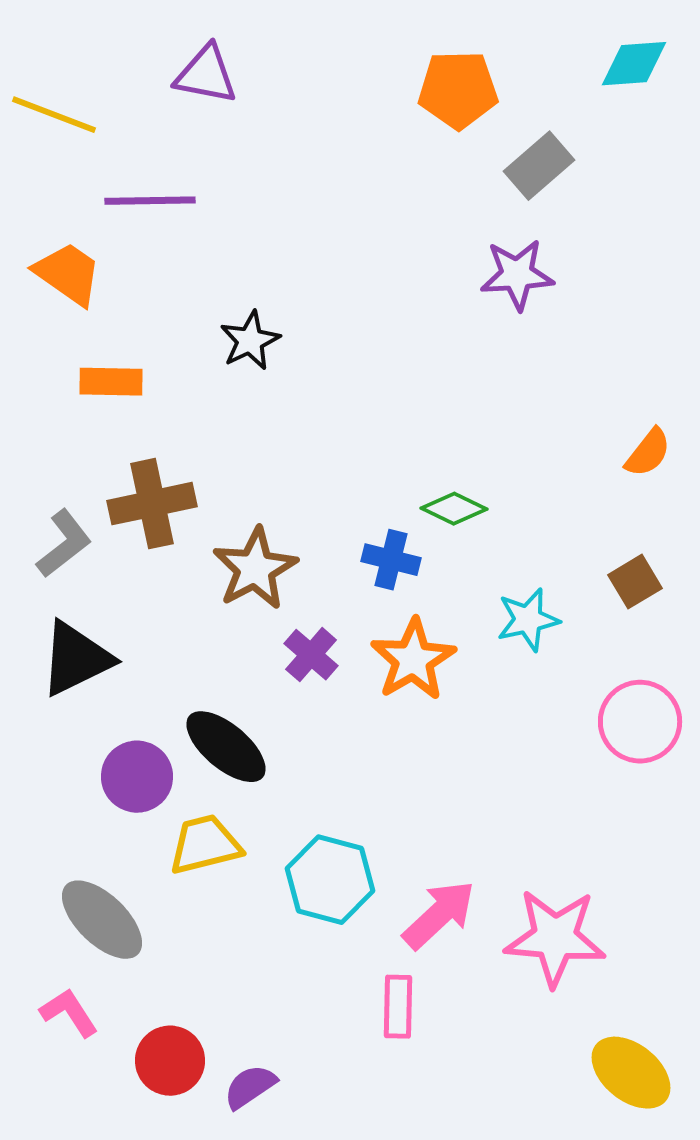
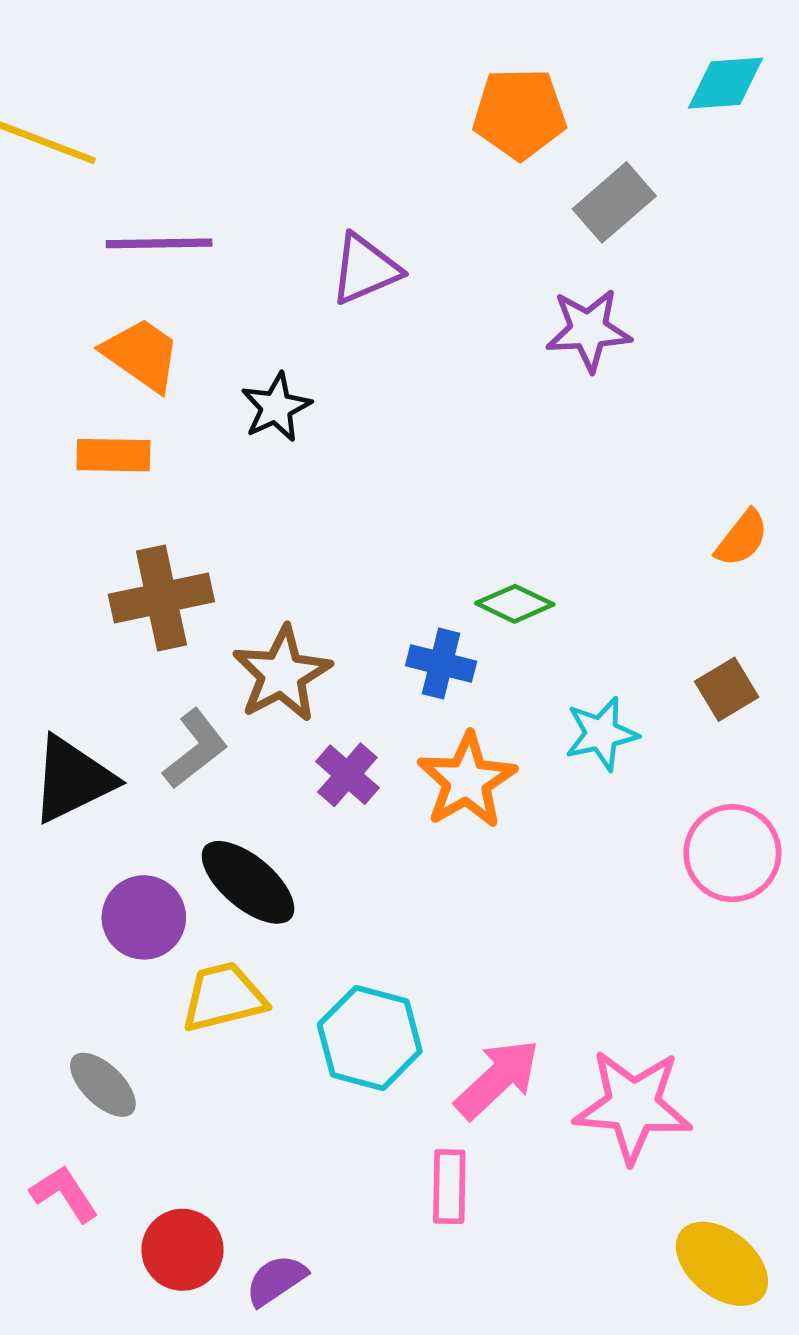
purple triangle: (206, 75) -> (365, 269), moved, turned -34
orange trapezoid: (68, 274) -> (142, 355), moved
gray L-shape: (64, 544) -> (195, 749), moved
gray ellipse: (102, 920) -> (103, 1085), size x0.7

